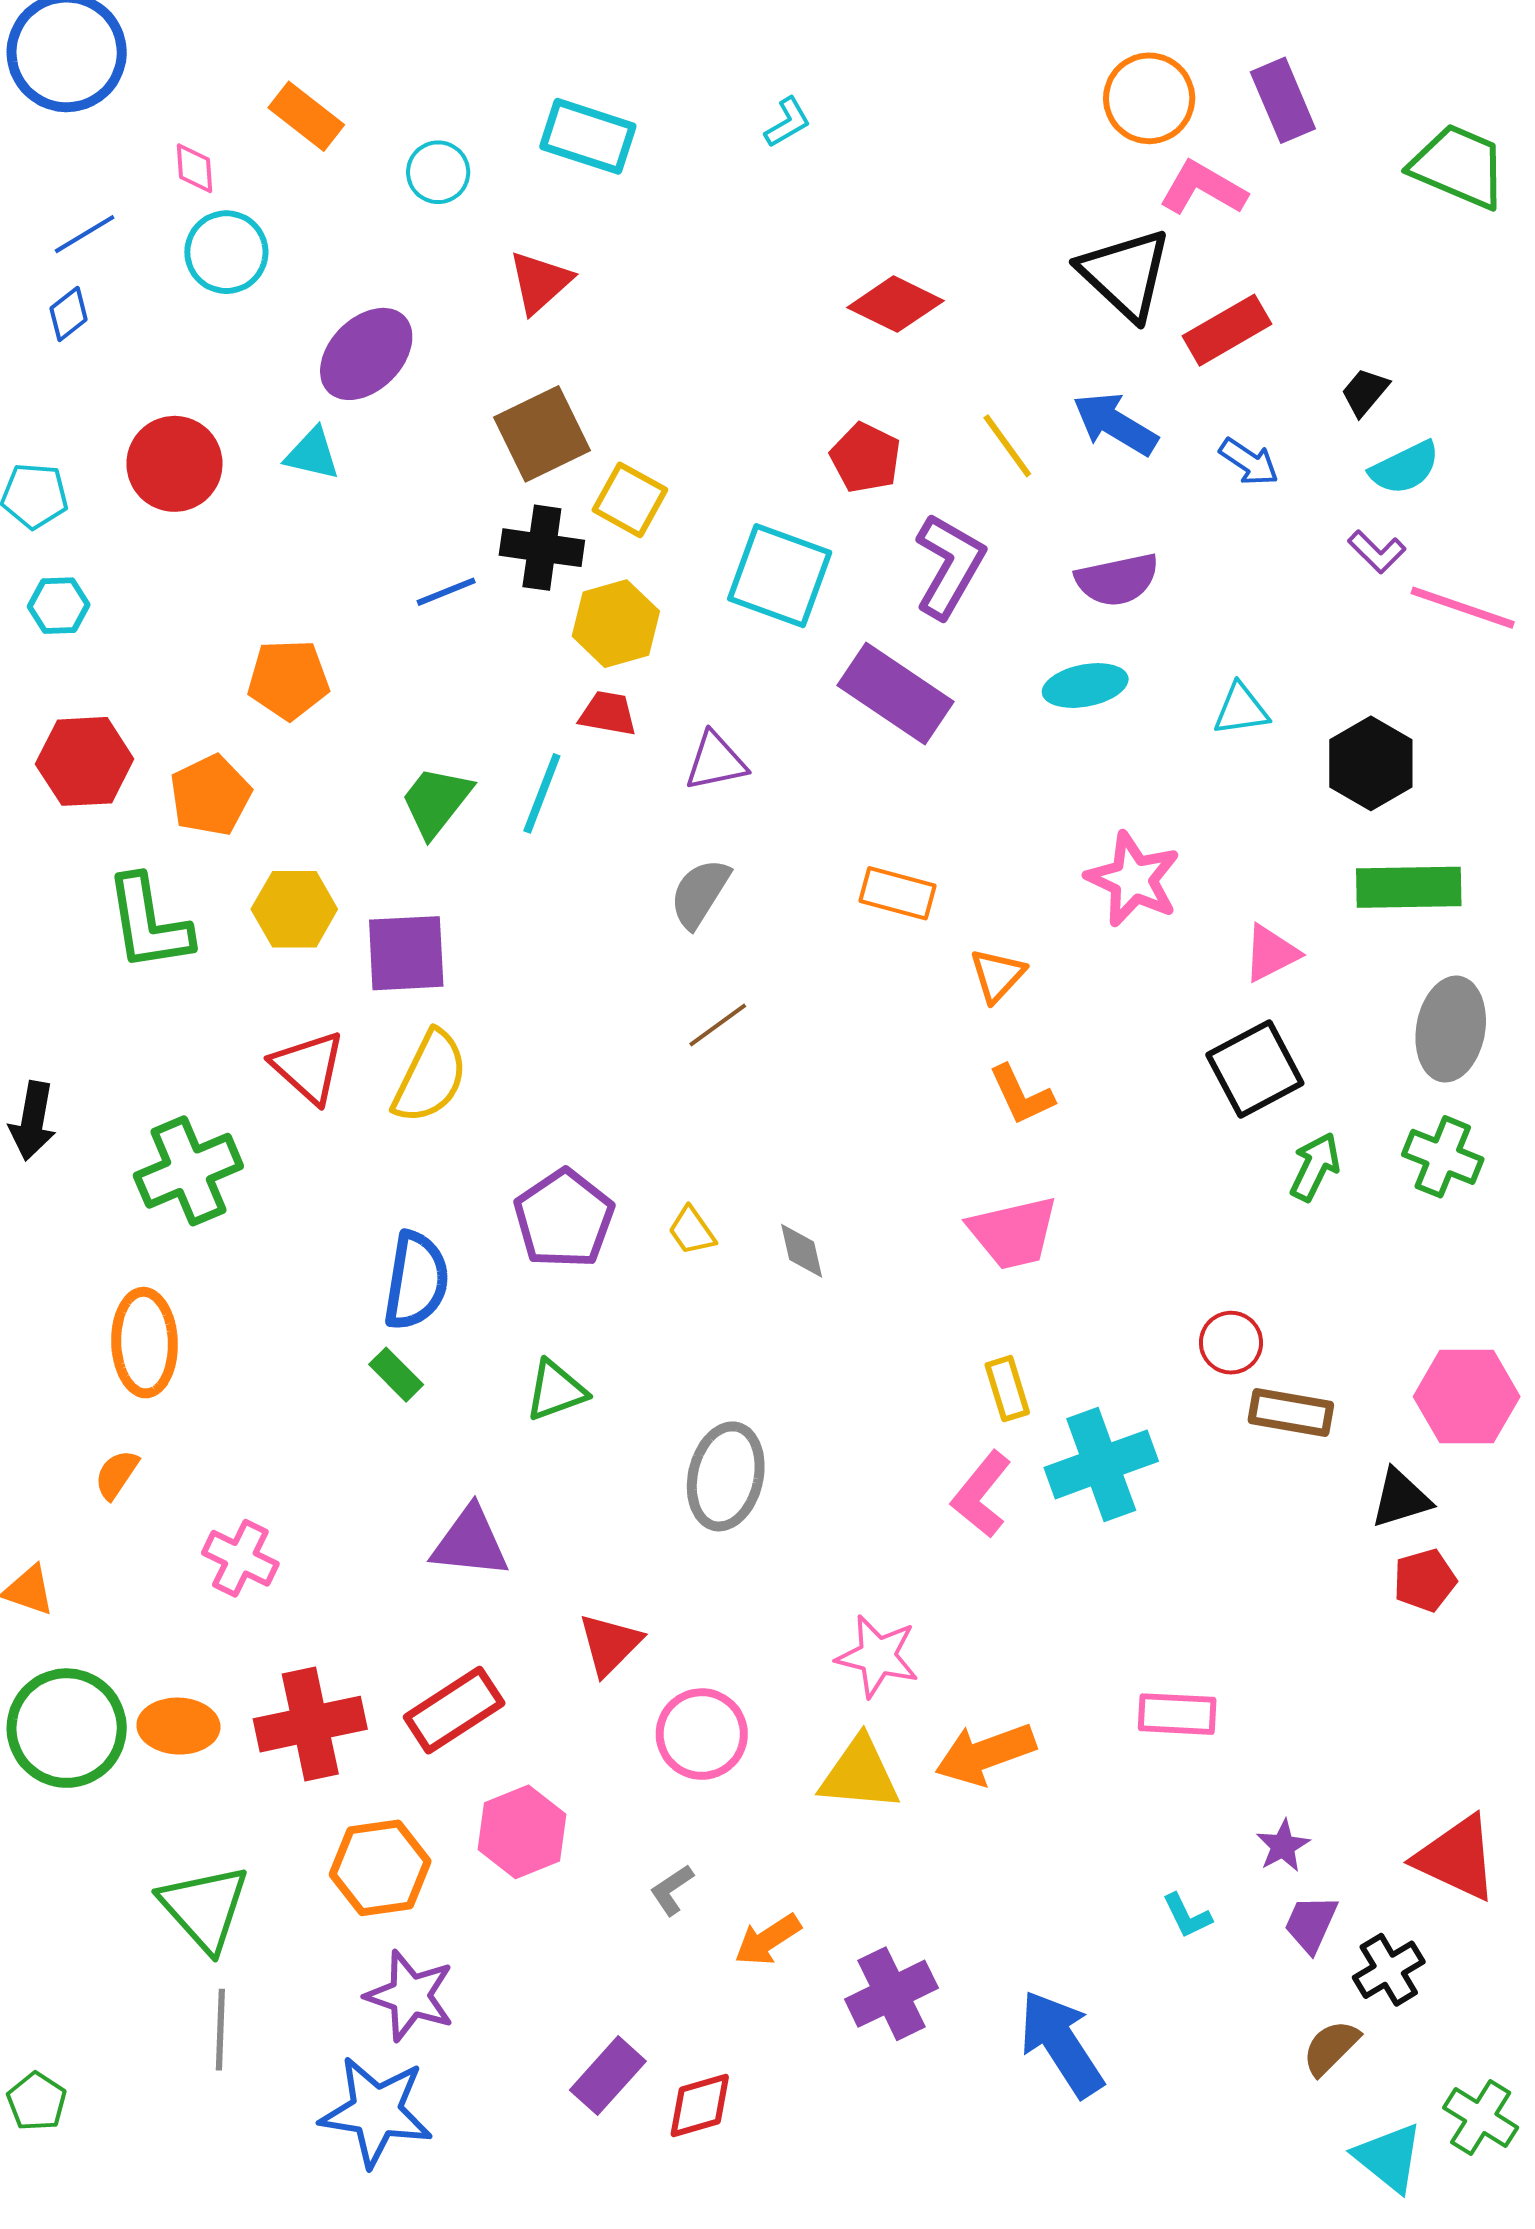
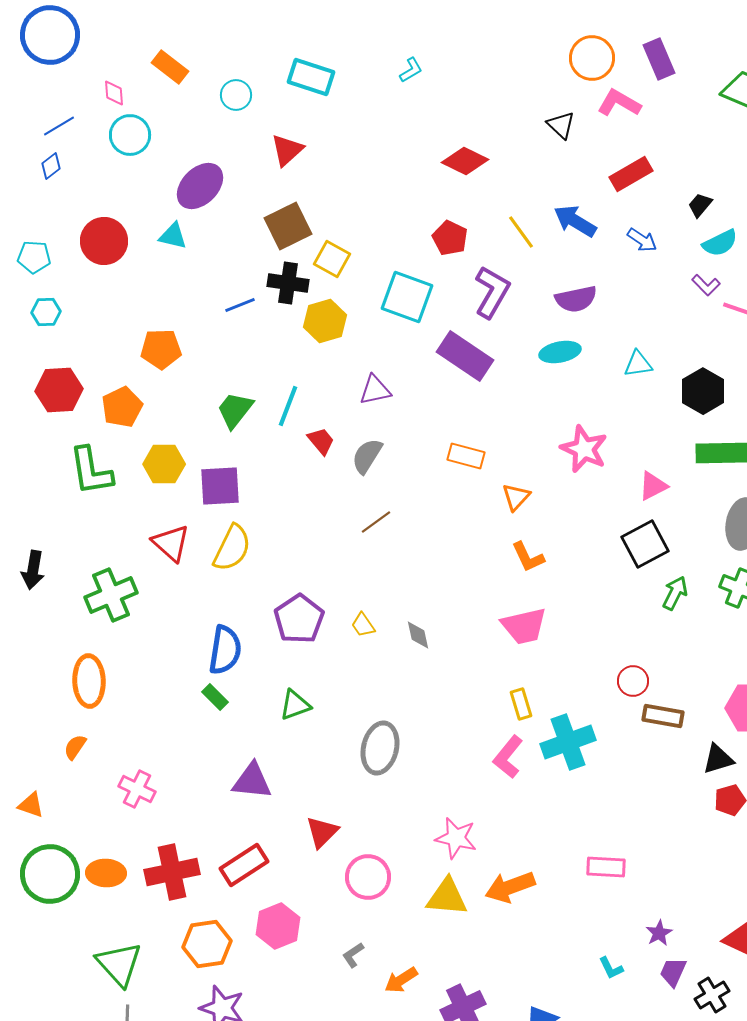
black triangle: (1125, 274) -> (561, 125), moved, size x0.6
red trapezoid: (608, 713) -> (321, 441), moved, turned 40

